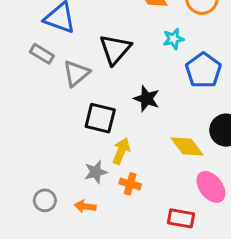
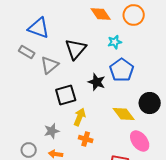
blue pentagon: (203, 70) -> (122, 70), moved
black square: (100, 118) -> (66, 95), turned -30
gray star: (96, 172) -> (52, 131), moved

